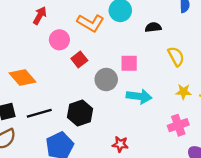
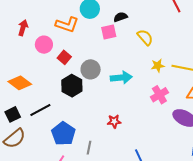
pink square: (129, 63) -> (109, 32), moved
black hexagon: (80, 113) -> (72, 86), moved

